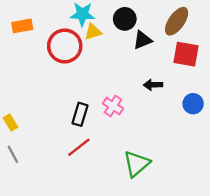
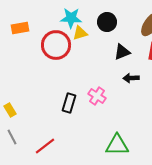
black triangle: (142, 40) -> (122, 52), moved
red line: (79, 147) -> (45, 146), moved
green triangle: (137, 164) -> (117, 145), turned 40

